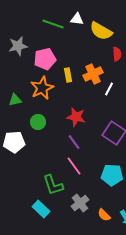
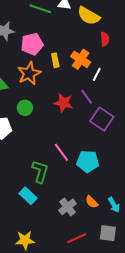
orange cross: (93, 74) -> (81, 59), turned -30
purple line: (74, 142) -> (87, 97), moved
cyan pentagon: (112, 175) -> (88, 161), moved
green L-shape: (53, 185) -> (40, 172), turned -145
gray cross: (80, 203) -> (67, 207), moved

